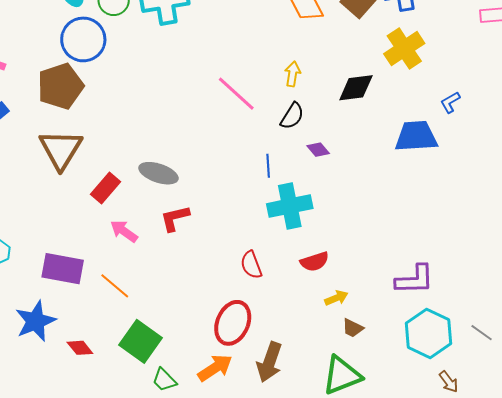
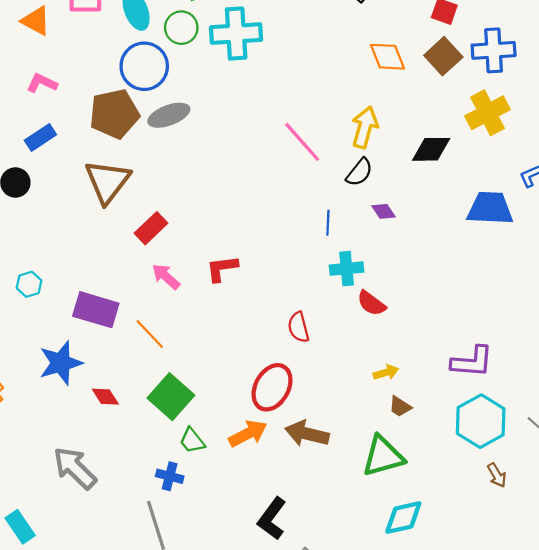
yellow arrow: (293, 74) -> (365, 127), size x1.5
gray ellipse: (158, 173) -> (169, 115), moved, turned -45
cyan cross: (290, 206) -> (347, 269), size x0.7
red semicircle: (315, 262) -> (371, 303), moved, turned 48
brown arrow: (269, 362) -> (307, 434), turned 78

